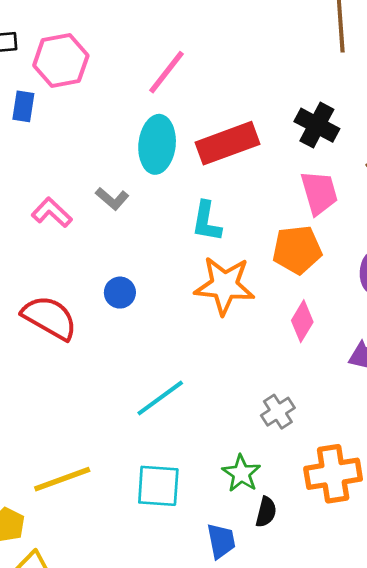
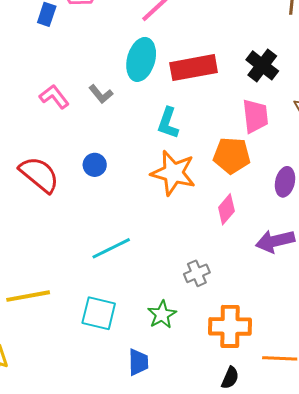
black semicircle: (266, 512) -> (230, 378), moved

